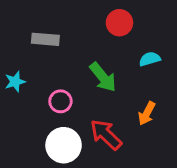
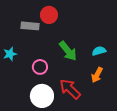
red circle: (119, 23) -> (49, 15), moved
cyan semicircle: (150, 59) -> (99, 51), moved

